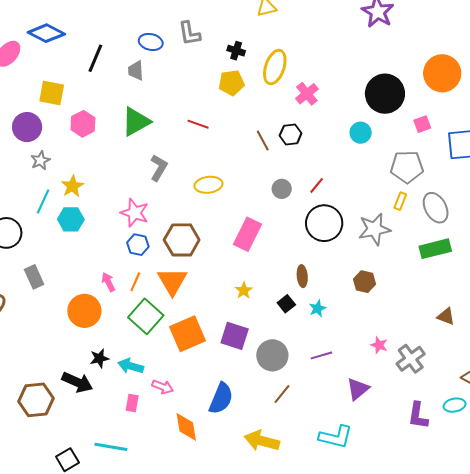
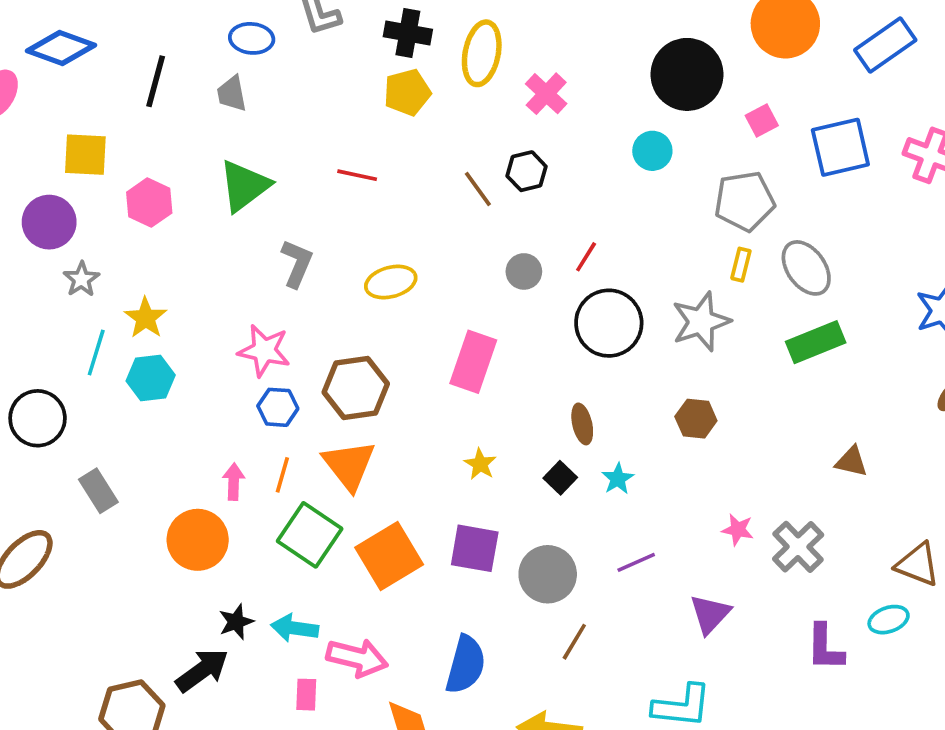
black cross: (236, 51) -> (408, 33), size x1.4
pink arrow: (108, 282) -> (234, 482), turned 36
black arrow: (77, 382) -> (202, 670), turned -52
pink arrow: (163, 387) -> (357, 658), size x1.5

